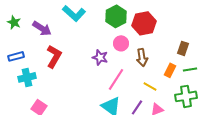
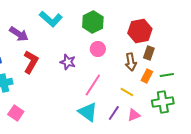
red hexagon: (144, 23) -> (140, 31), moved
brown rectangle: (183, 48) -> (149, 53), moved
purple star: (100, 57) -> (68, 62), moved
brown arrow: (142, 57) -> (131, 62), moved

